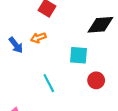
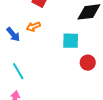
cyan line: (49, 83) -> (18, 71), moved

